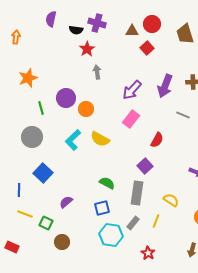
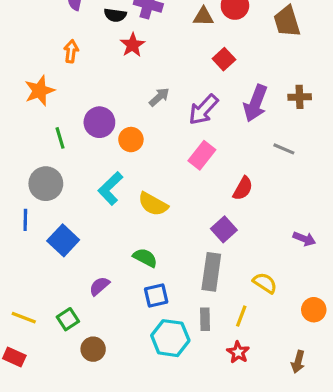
orange arrow: (16, 37) -> (71, 51), moved
red square: (147, 48) -> (224, 59), moved
gray arrow: (97, 72) -> (159, 97), moved, turned 56
yellow semicircle: (100, 139) -> (153, 204), moved
green semicircle: (107, 183) -> (145, 258), moved
blue line: (19, 190) -> (25, 220), moved
yellow line: (25, 214) -> (24, 318), moved
green square: (46, 223) -> (68, 319), turned 32
gray rectangle: (133, 223) -> (205, 319), turned -40
red star: (148, 253) -> (238, 352), moved

